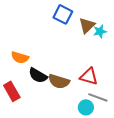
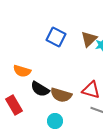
blue square: (63, 14) -> (56, 37), moved
cyan circle: (86, 107) -> (55, 121), moved

